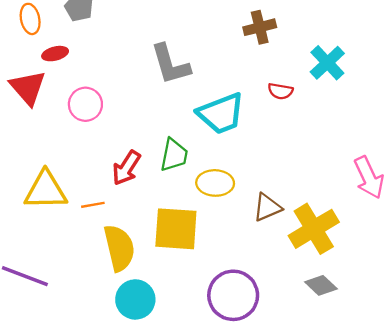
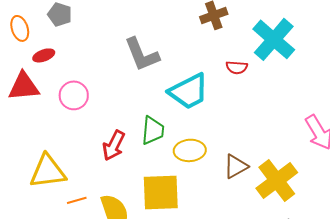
cyan cross: (327, 63) -> (274, 39), size x1.4
red triangle: (28, 88) -> (24, 86), turned -48
orange line: (93, 205) -> (77, 200), moved

